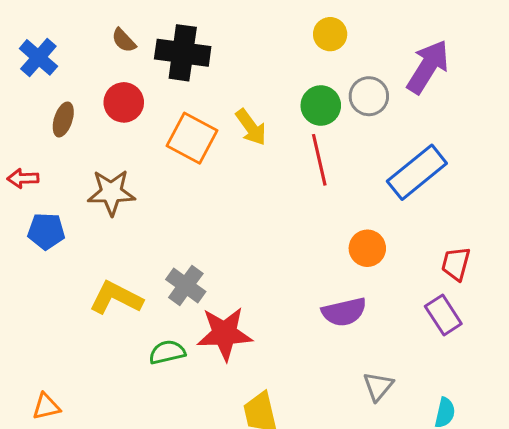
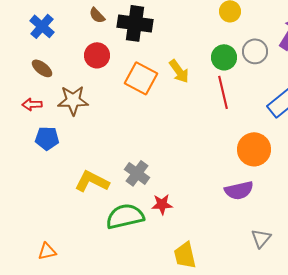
brown ellipse: (63, 119) -> (42, 68), moved, turned -70
brown star: (111, 192) -> (73, 100), moved
orange circle: (367, 248) -> (254, 149), size x1.4
red star: (225, 334) -> (162, 204), size x0.6
green semicircle: (167, 352) -> (125, 216), size x1.6

